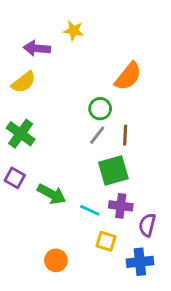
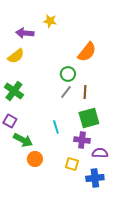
green square: (113, 171) -> (89, 118), moved
green arrow: (52, 194) -> (23, 140), moved
cyan line: (90, 210) -> (56, 127), moved, turned 48
purple semicircle: (147, 225) -> (100, 153), turned 77
orange circle: (56, 260) -> (35, 159), moved

